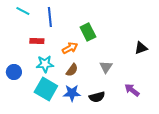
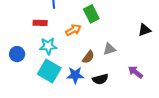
gray triangle: (106, 67) -> (109, 49), turned 40
brown semicircle: (72, 70) -> (88, 57), moved

